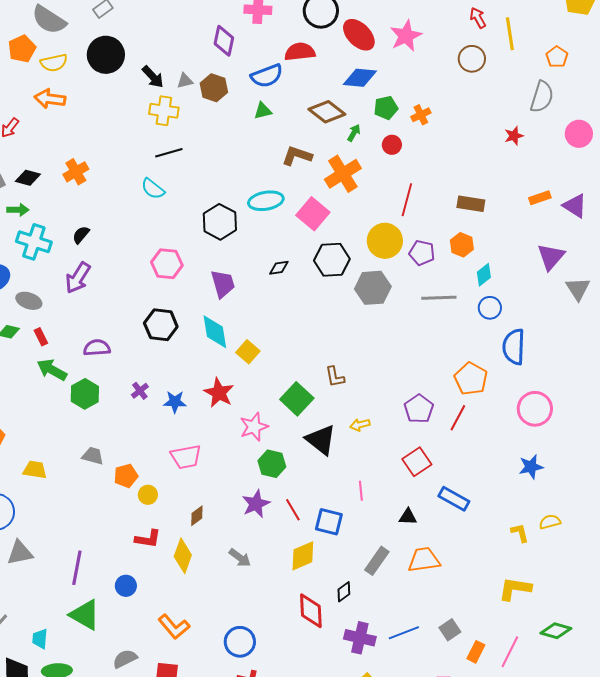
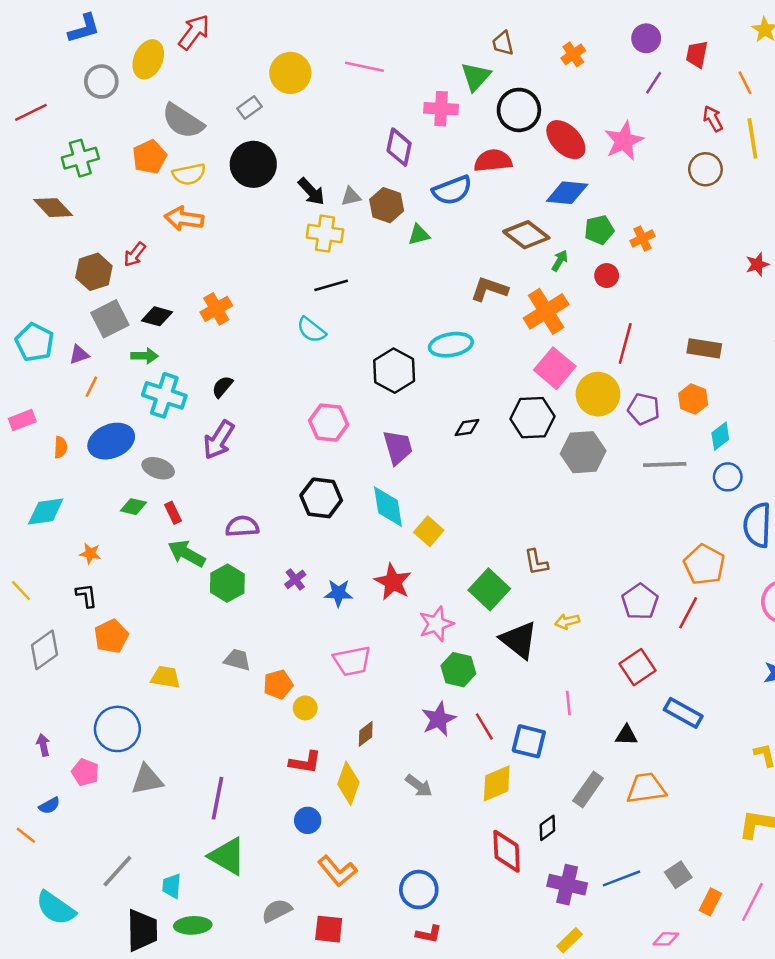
green triangle: (263, 111) -> (419, 235), moved
pink square: (313, 214) -> (555, 368), moved
blue circle: (126, 586) -> (308, 820), moved

